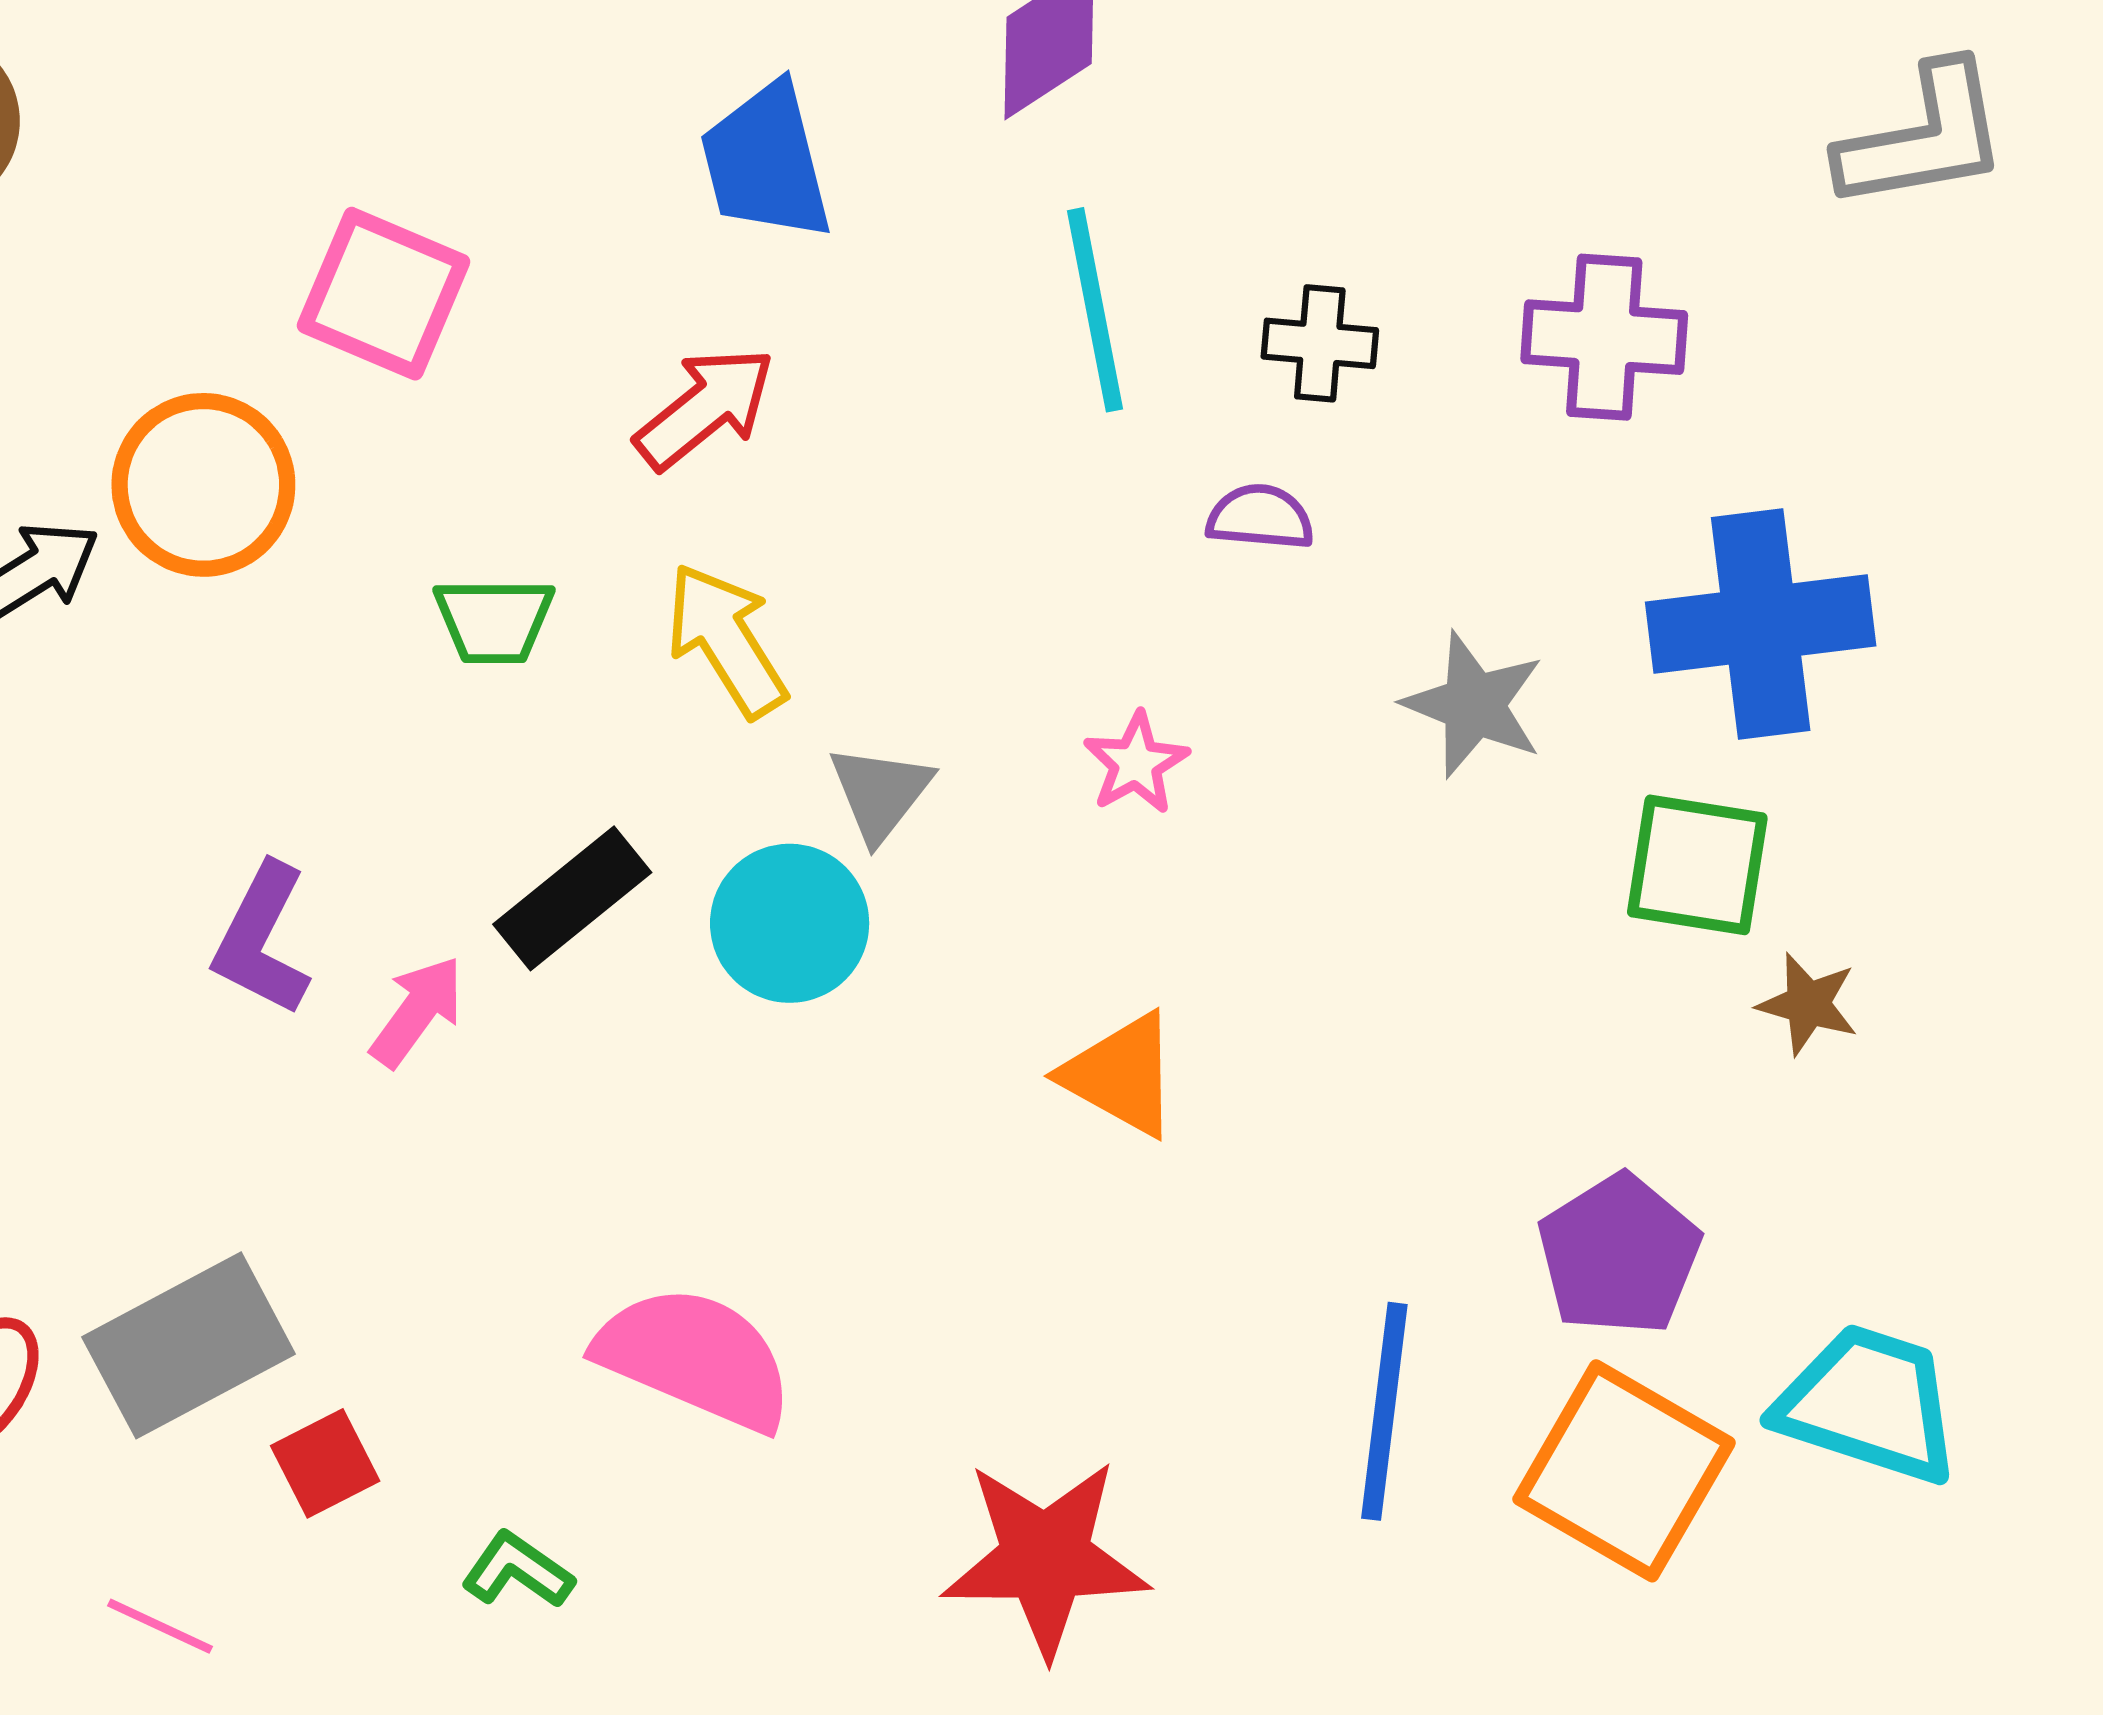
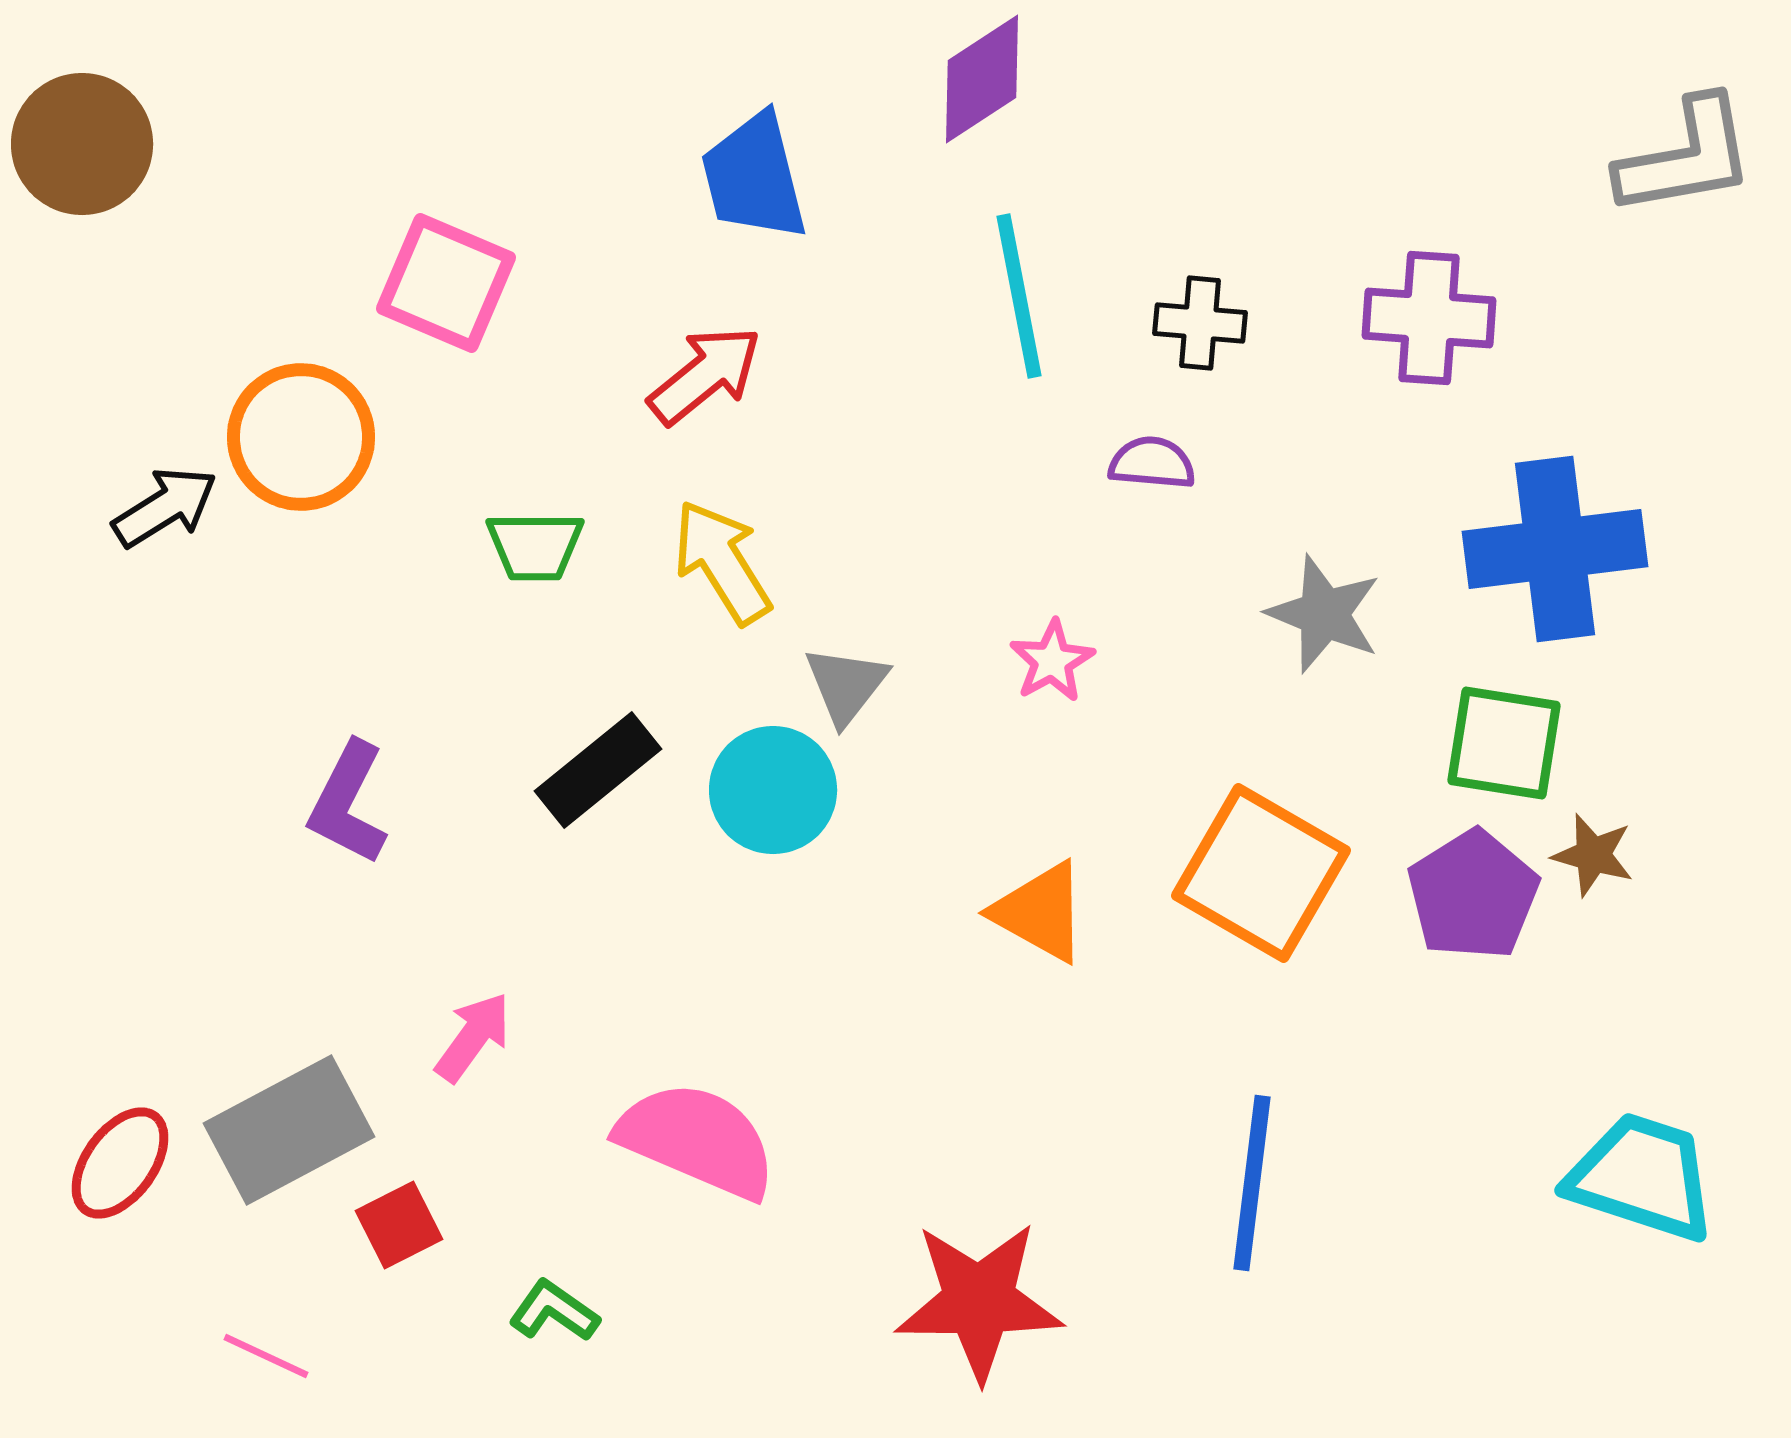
pink arrow: (417, 1011) -> (473, 1037), moved
purple pentagon: (1619, 1255) -> (1473, 895), moved
orange square: (1624, 1471) -> (1261, 873), moved

